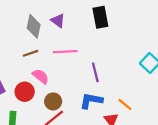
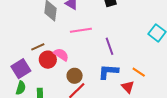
brown line: (31, 53) -> (38, 47), moved
red circle: (25, 92) -> (48, 60), moved

